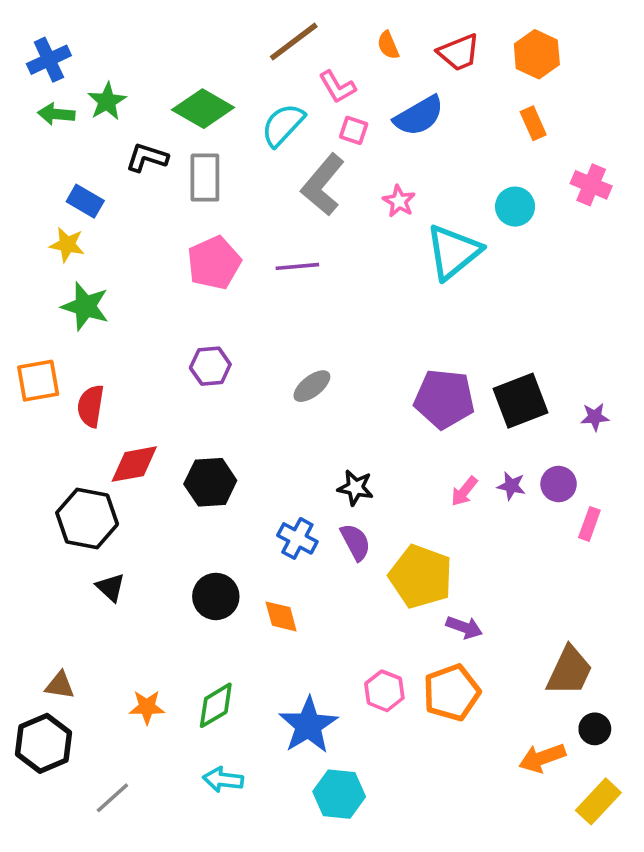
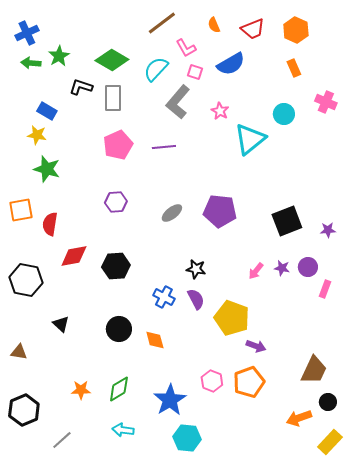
purple pentagon: (444, 399) -> (220, 211), moved
black hexagon: (87, 518) -> (26, 280), moved
brown triangle: (60, 685) -> (19, 352), moved

